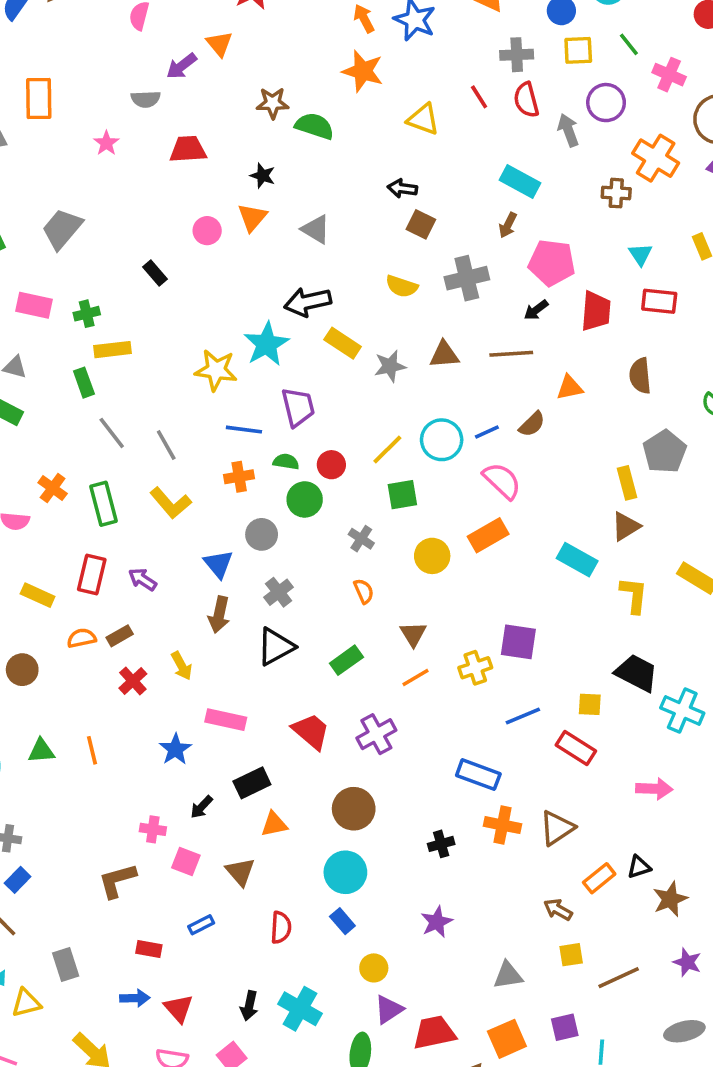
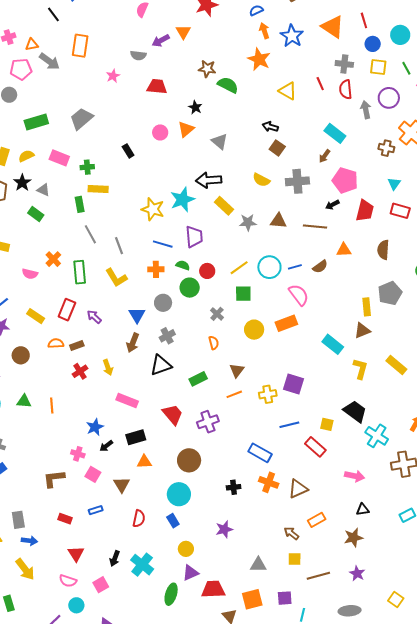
blue star: (175, 749) -> (95, 427), moved
black triangle: (639, 867) -> (363, 510), moved
blue arrow: (135, 998) -> (29, 541), moved

